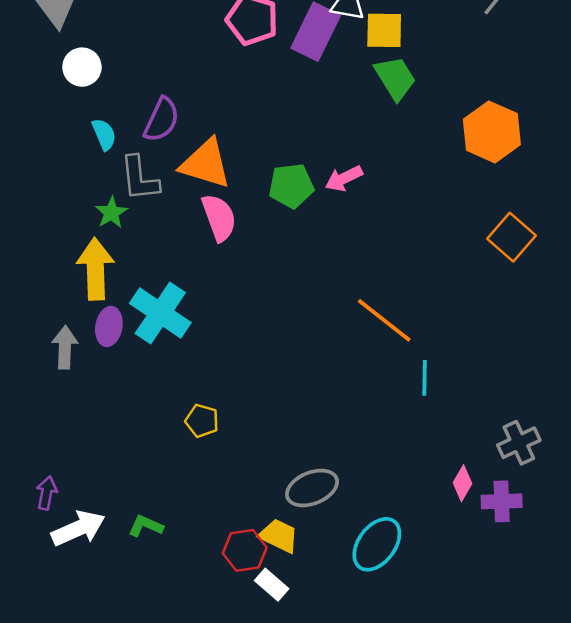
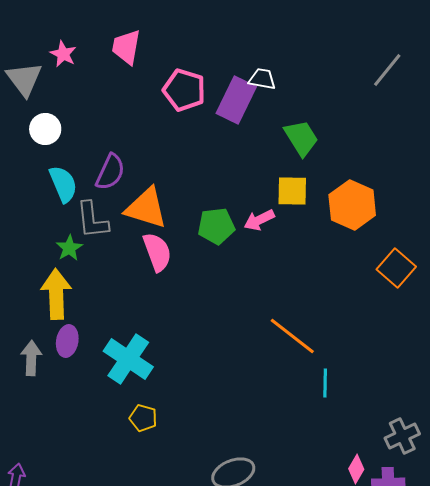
yellow square: (384, 30) -> (292, 191), moved
orange hexagon: (492, 132) -> (352, 205), moved
cyan semicircle: (104, 134) -> (63, 184), size x1.4
cyan cross: (160, 313) -> (128, 359), moved

